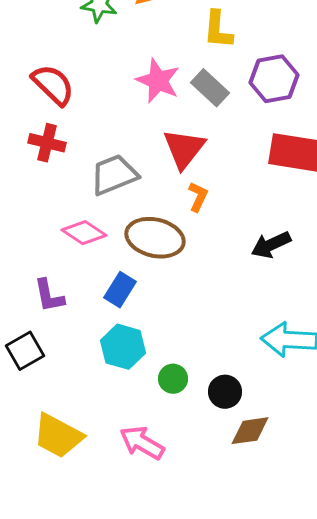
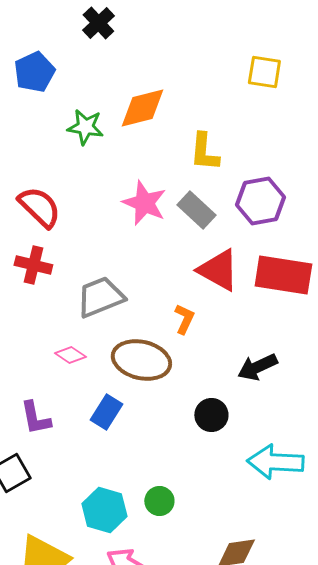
red triangle: (184, 149) -> (218, 270), moved, turned -39
pink diamond: (84, 233) -> (70, 355), size x0.7
cyan hexagon: (123, 347) -> (104, 510), moved
black circle: (225, 392) -> (211, 415), moved

